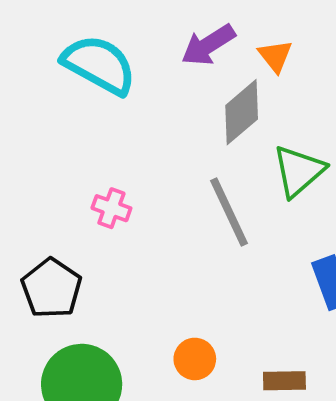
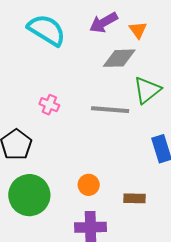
gray diamond: (242, 112) -> (119, 58), turned 36
gray line: (229, 212) -> (110, 110), turned -63

